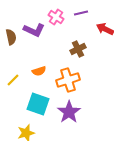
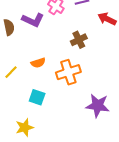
cyan square: (38, 104) -> (37, 97), size x0.7
purple star: (69, 112) -> (98, 106), moved, turned -30

